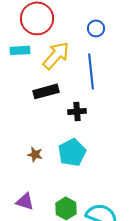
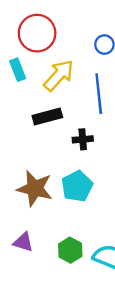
cyan rectangle: (20, 50) -> (18, 70), turned 72
brown star: (35, 154) -> (35, 188), size x2.0

